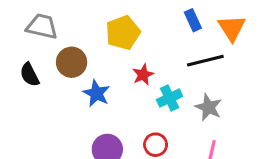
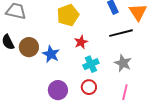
brown circle: (72, 62) -> (29, 47), moved
cyan cross: (170, 98) -> (91, 64), moved

